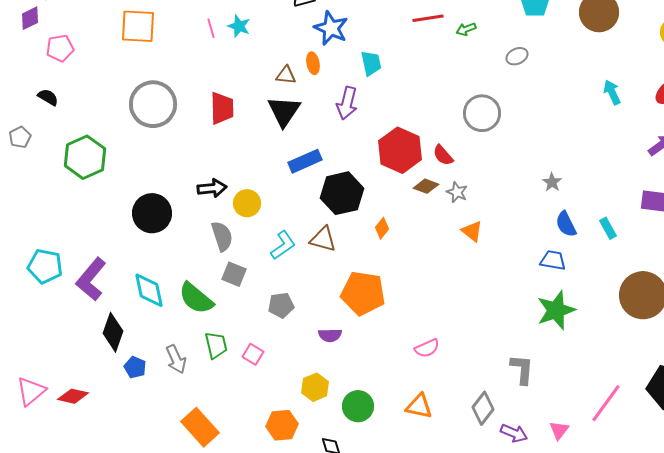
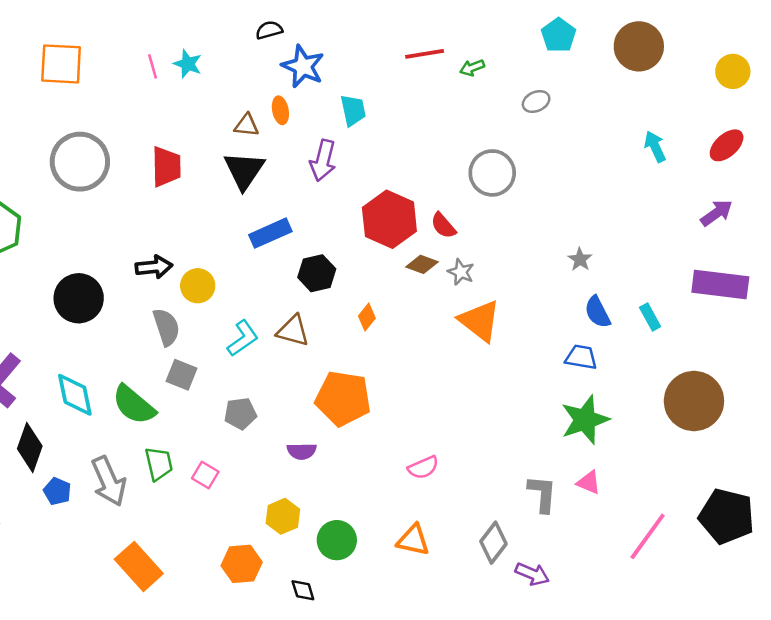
black hexagon: (342, 193) -> (317, 273), size x0.7
orange triangle: (472, 231) -> (480, 321), size x1.6
gray arrow: (176, 359) -> (109, 481), size x1.4
pink triangle: (559, 430) -> (589, 482), moved, turned -45

